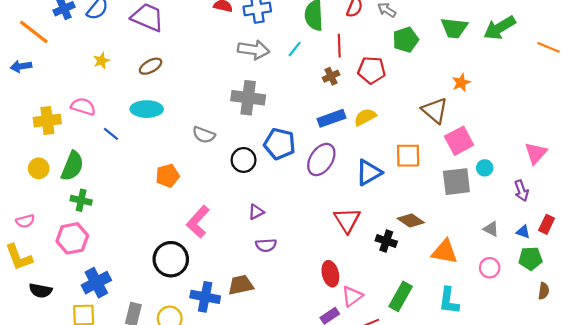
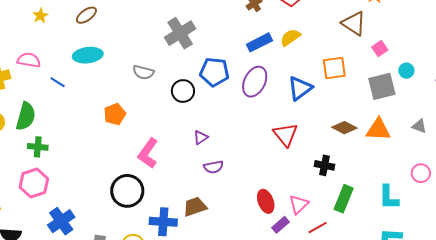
gray cross: (248, 98) -> (180, 33), turned -32
pink square: (459, 141) -> (380, 48), size x0.6
black cross: (386, 241) -> (325, 165), moved
orange triangle: (445, 252) -> (378, 130), moved
pink circle: (490, 268) -> (421, 173), moved
red ellipse: (330, 274) -> (266, 201), moved

